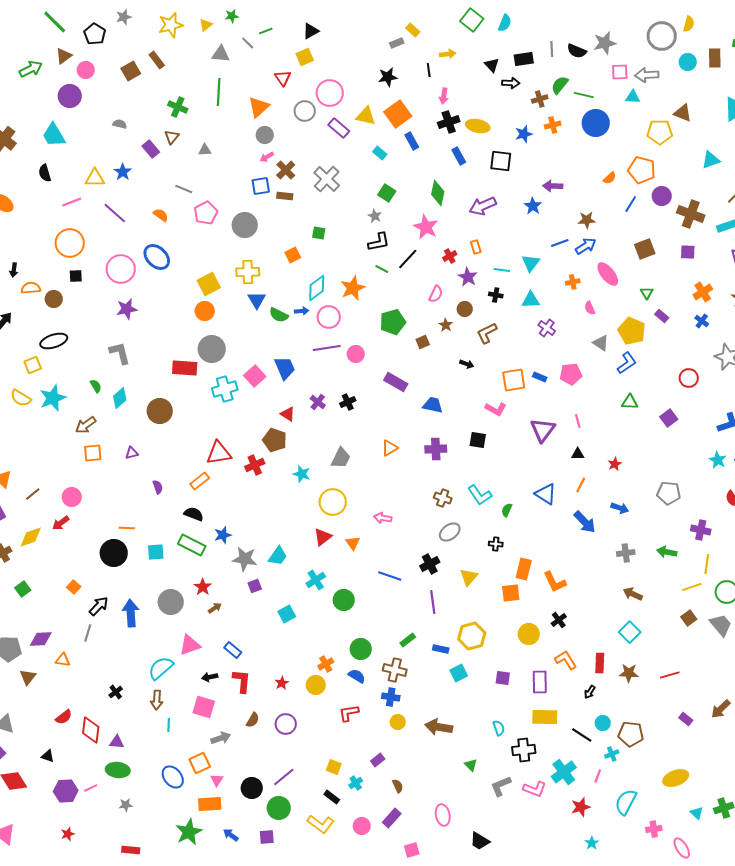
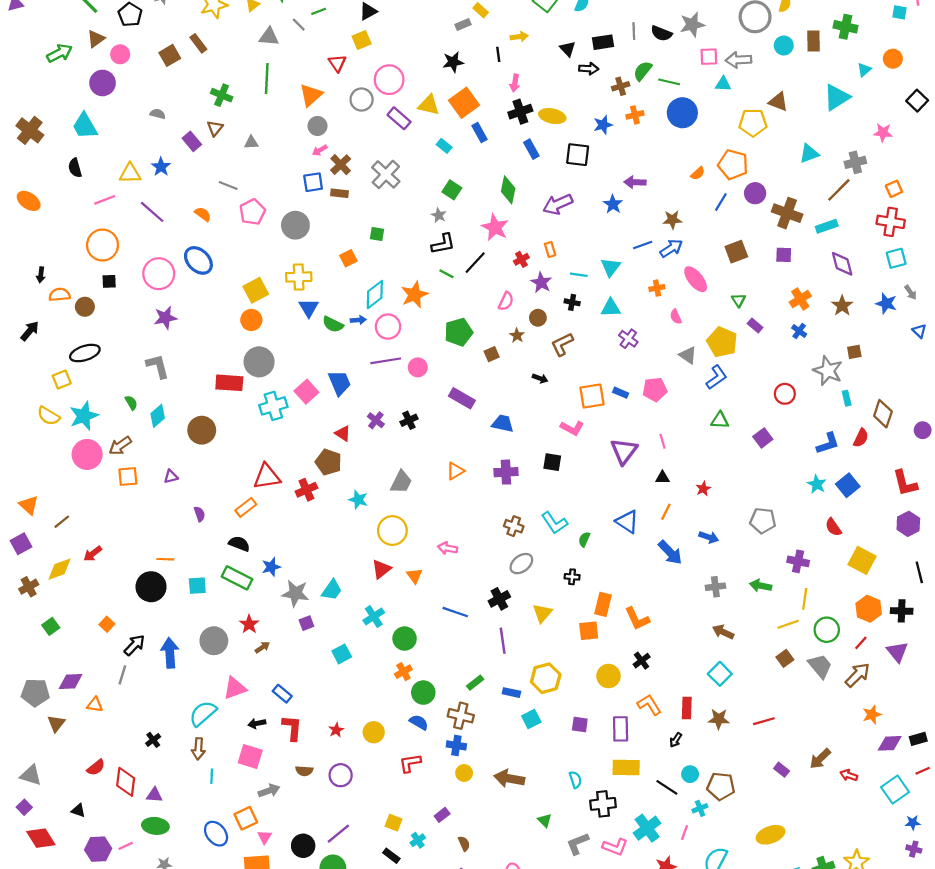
pink circle: (72, 497) -> (87, 454), moved, size x1.4
orange cross: (326, 664) -> (403, 672), moved
brown semicircle: (253, 720) -> (304, 771), turned 63

